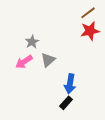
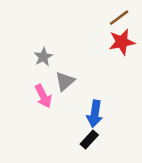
pink arrow: (24, 62) -> (43, 96), moved, turned -84

